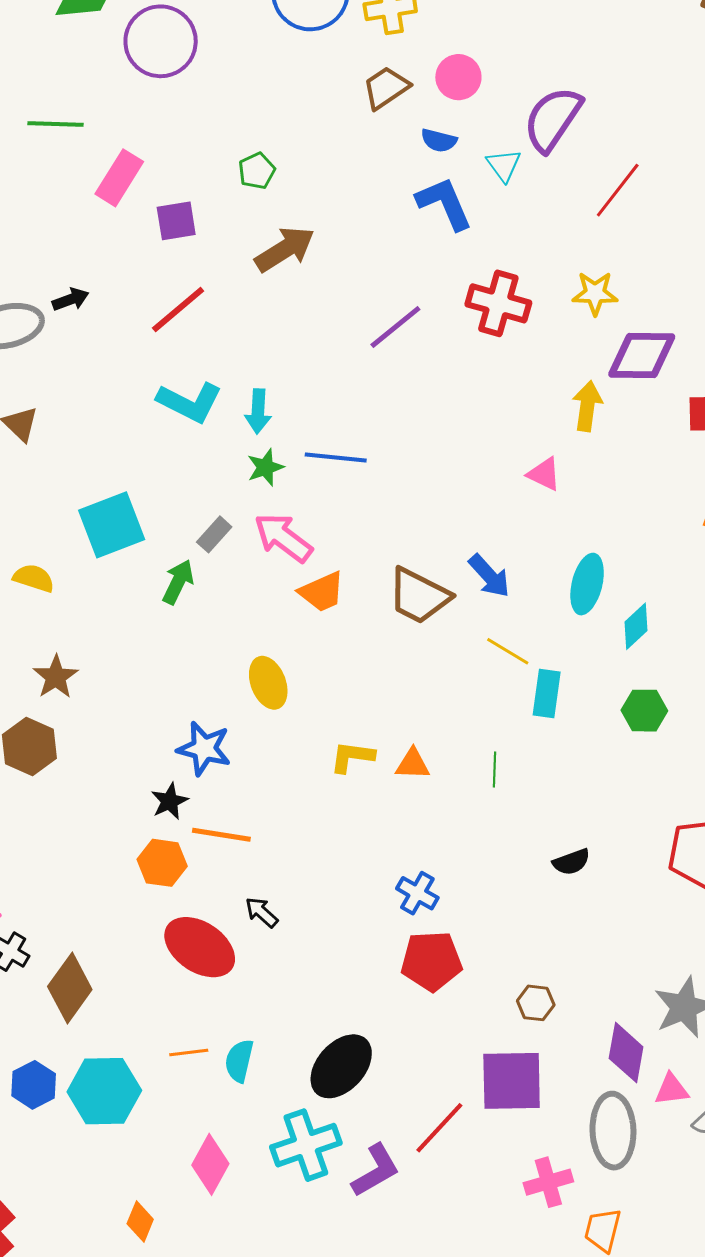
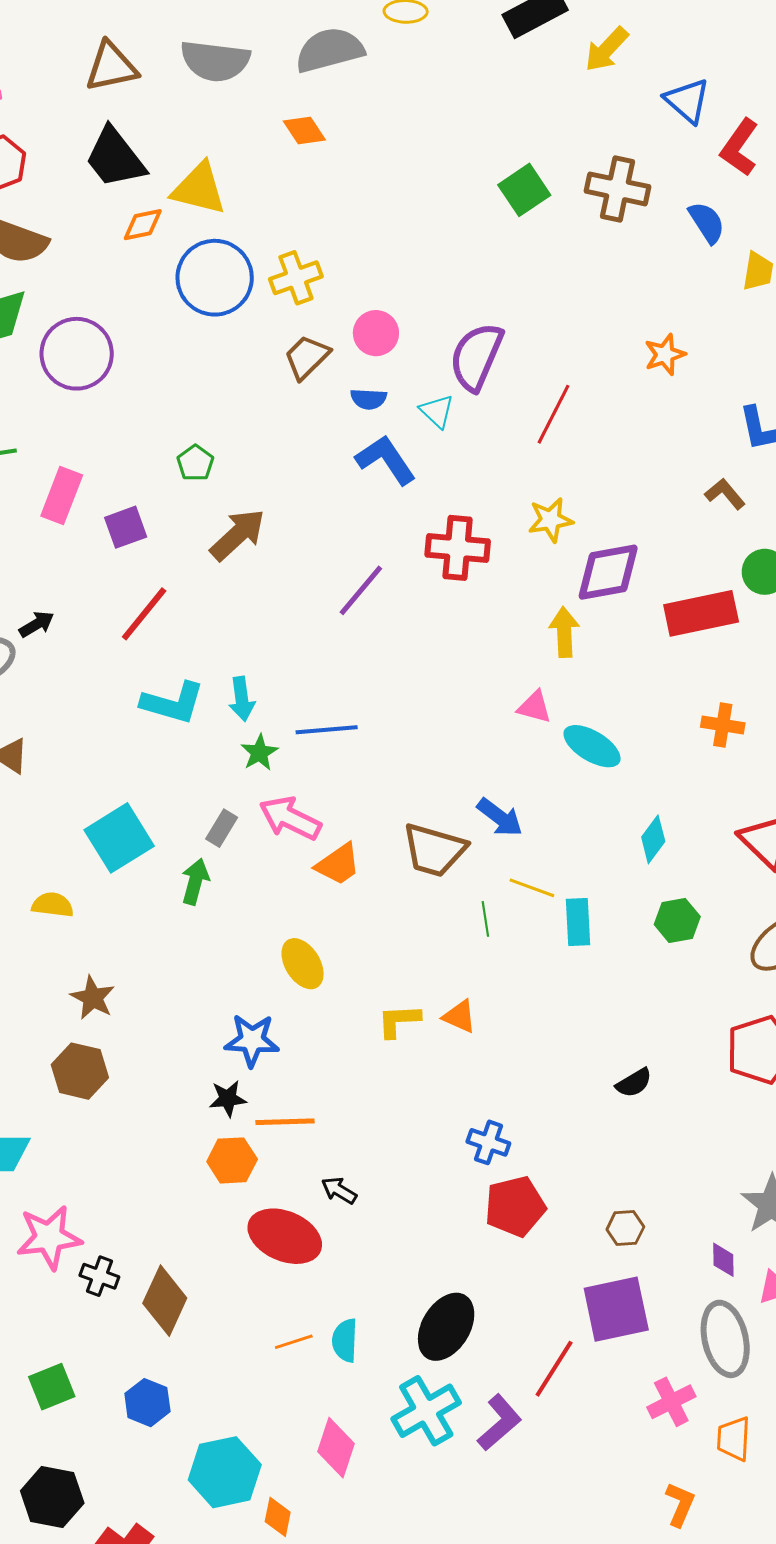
cyan ellipse: (587, 584) -> (592, 746), moved, turned -62
orange triangle: (413, 764) -> (460, 1016), turned 33
green line: (494, 769) -> (485, 919), moved
black star: (169, 801) -> (228, 1099), turned 30
purple diamond: (626, 1053) -> (723, 1260), size x0.6
cyan hexagon: (104, 1091) -> (225, 1472), moved

